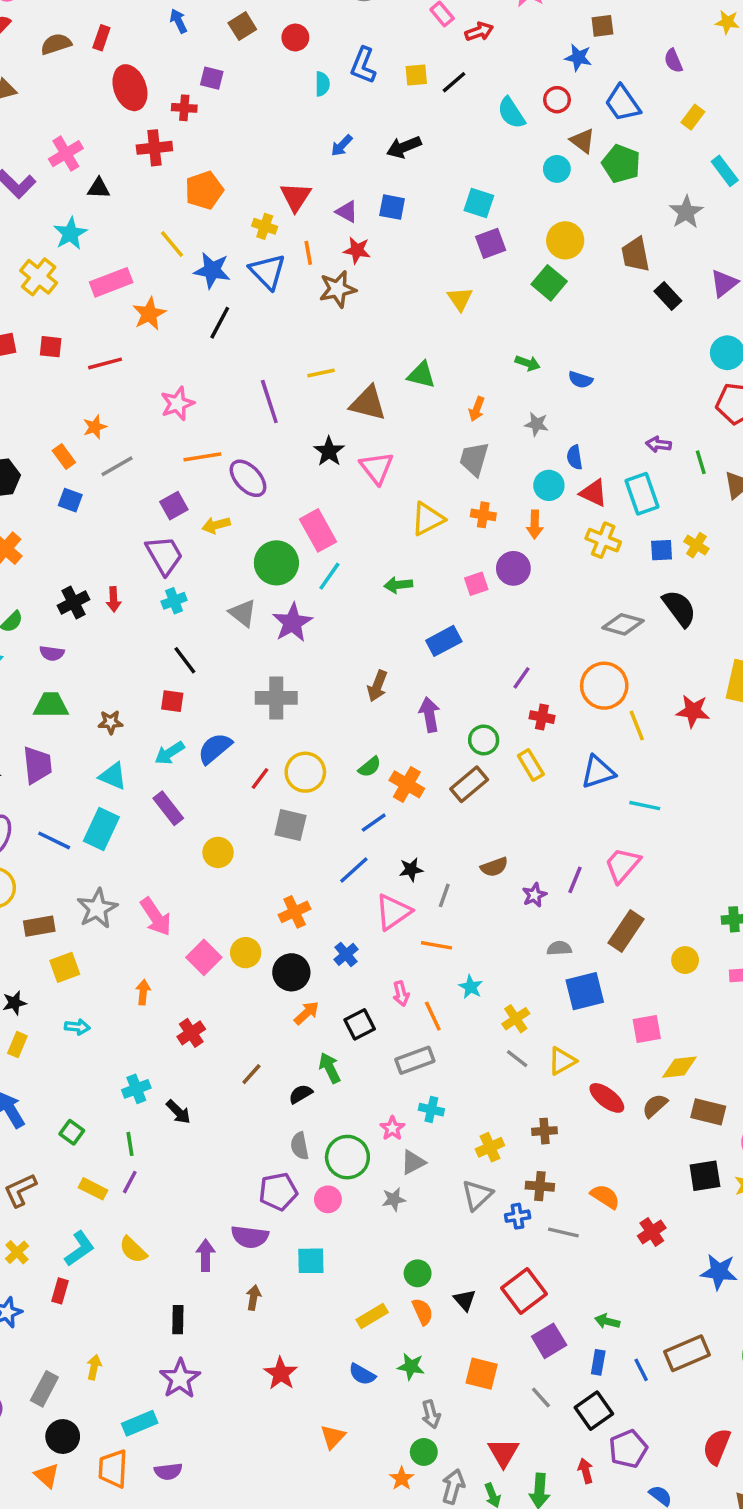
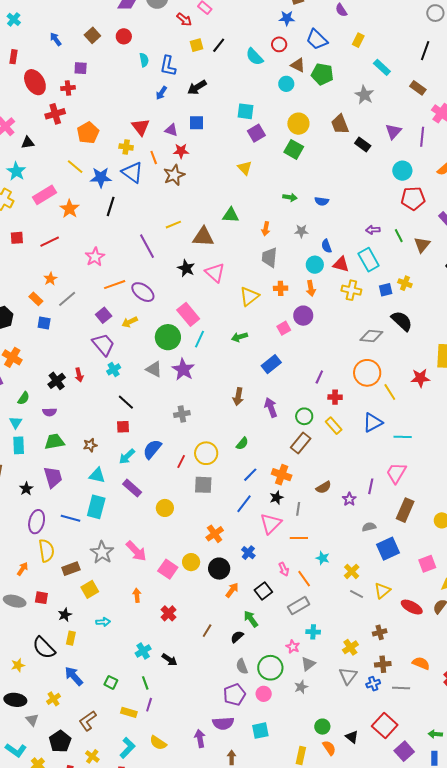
red arrow: (479, 32) -> (184, 19), moved, turned 70
blue L-shape: (363, 65) -> (168, 66), moved
gray cross: (276, 698) -> (182, 414), size x0.7
orange cross: (407, 784) -> (282, 475), moved
yellow rectangle: (372, 1316) -> (301, 756), turned -36

